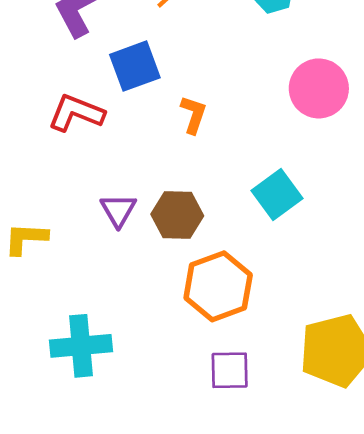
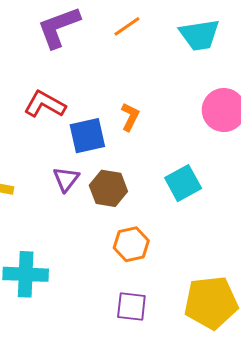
blue square: (135, 66) -> (87, 136), moved
orange hexagon: (218, 286) -> (131, 244), size x0.7

